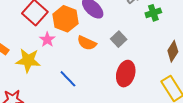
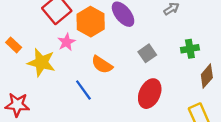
green cross: (153, 13) -> (190, 49), moved
orange semicircle: (87, 43) -> (102, 65), moved

